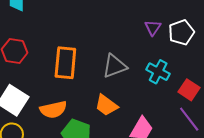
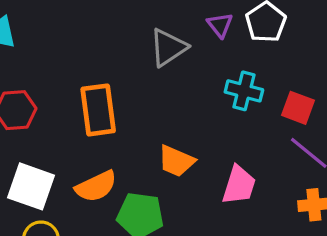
gray triangle: (114, 66) -> (168, 48), moved

